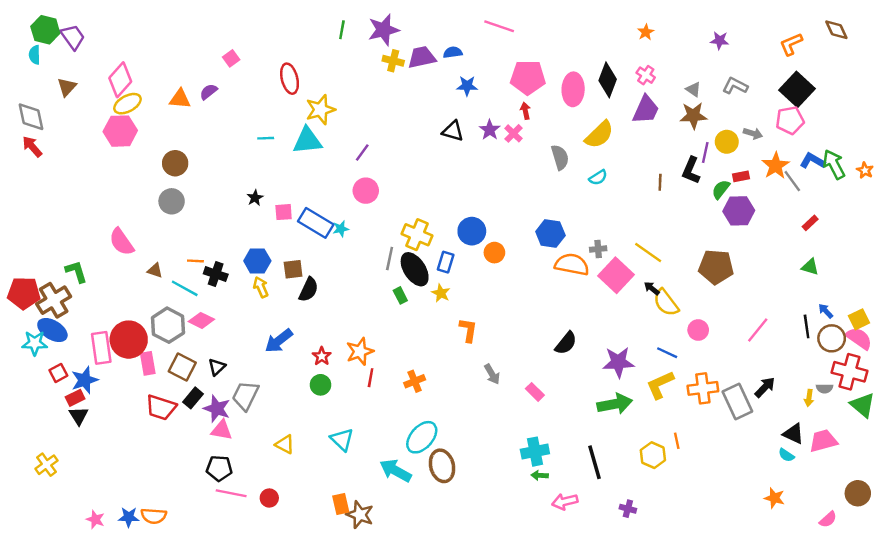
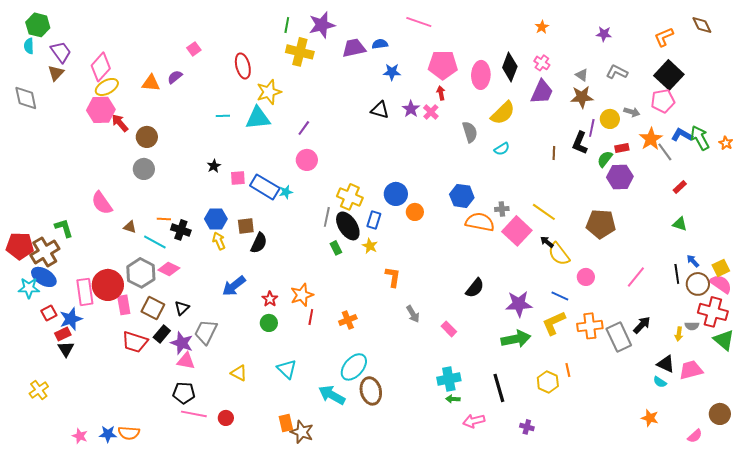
purple trapezoid: (73, 37) -> (61, 52), moved
yellow cross: (393, 61) -> (300, 52), moved, size x1.5
red arrow: (32, 147) -> (120, 123), moved

